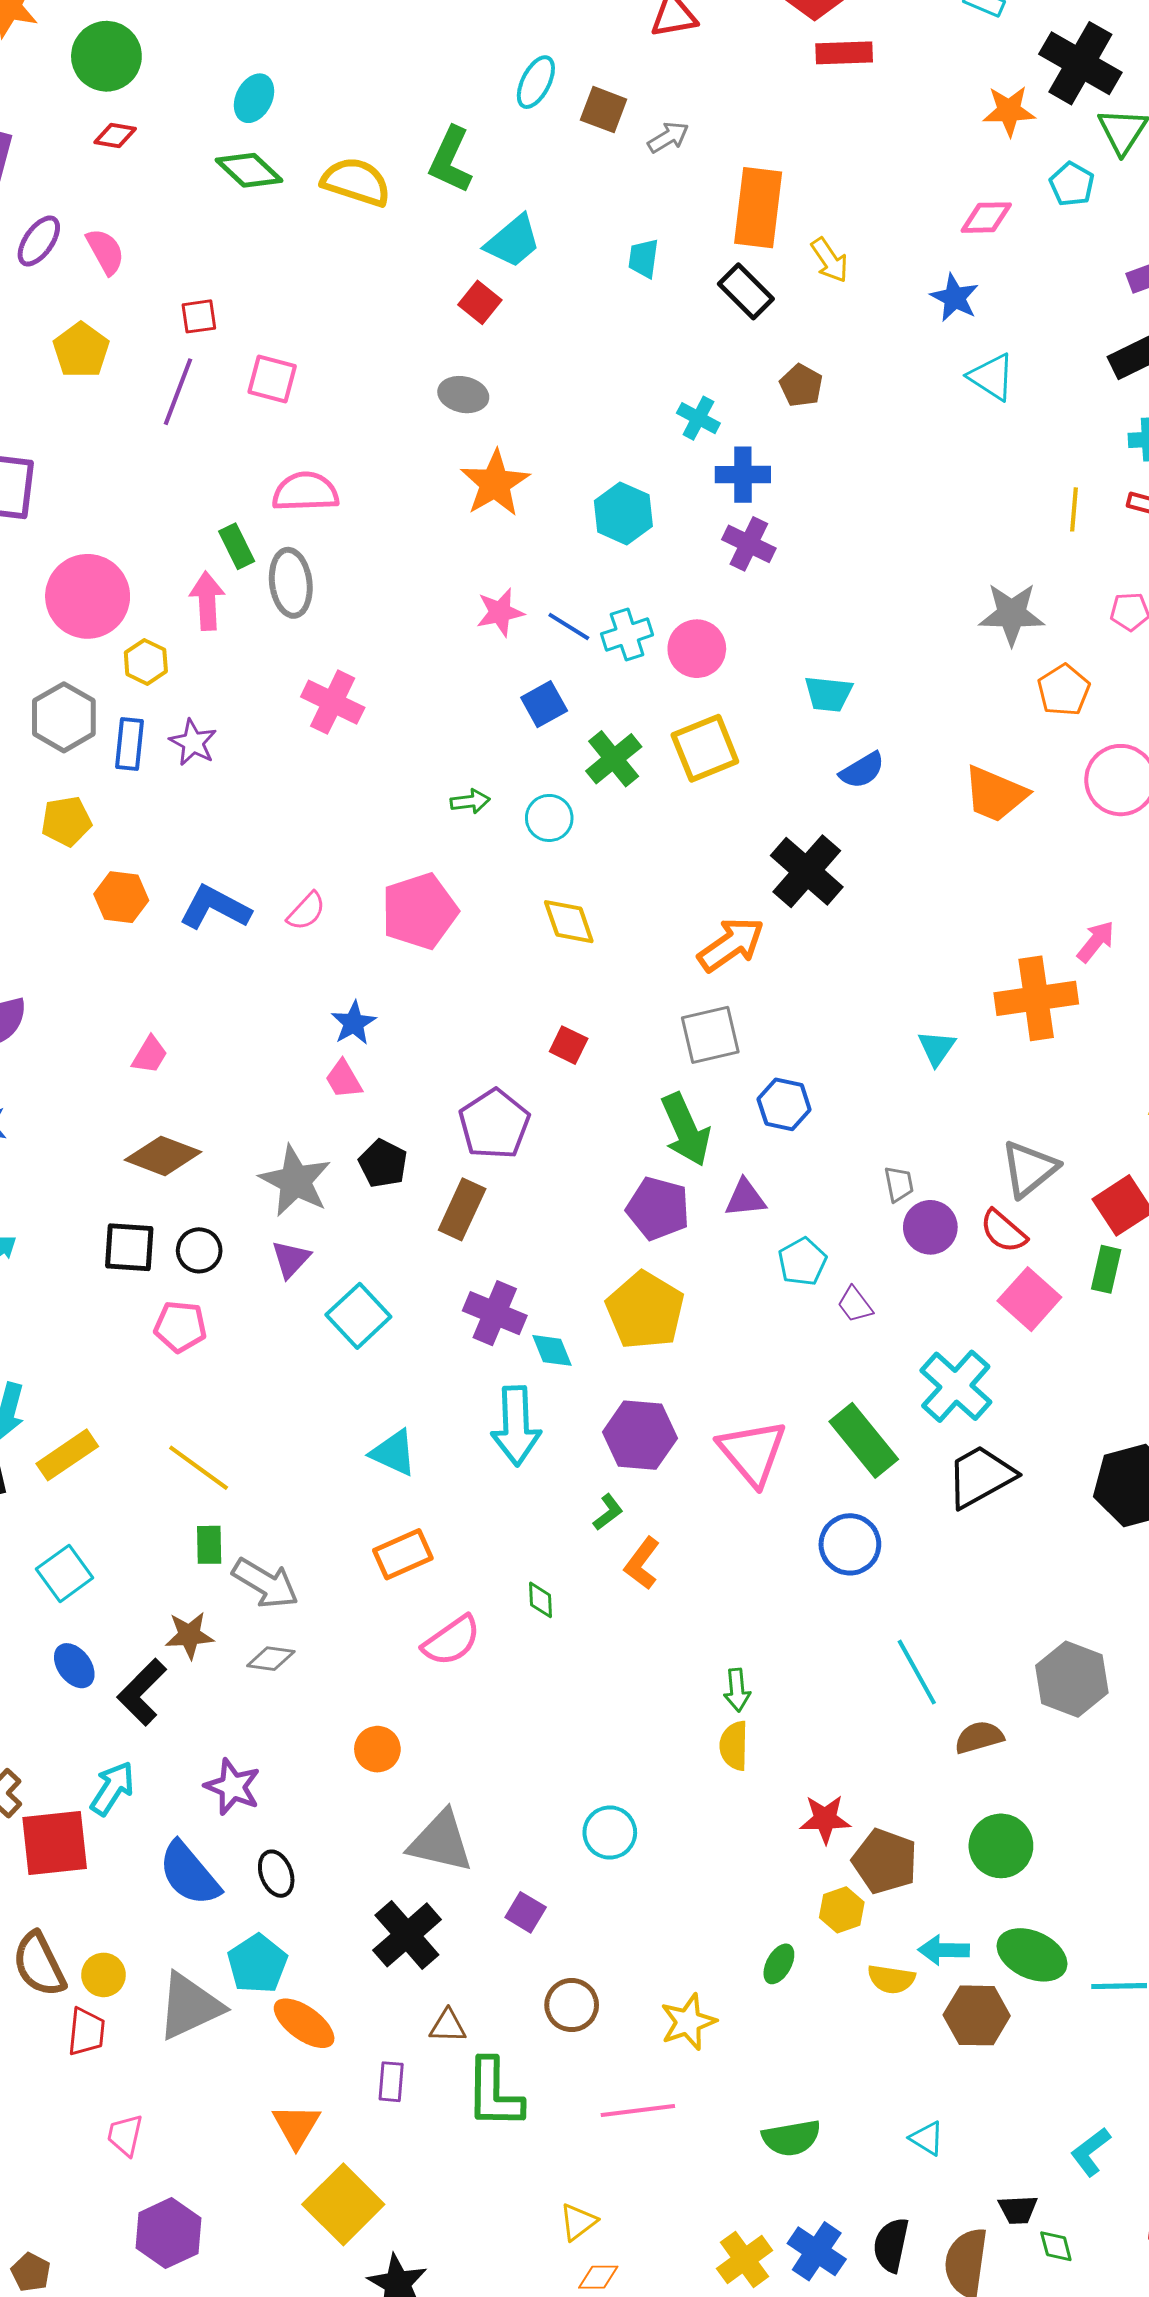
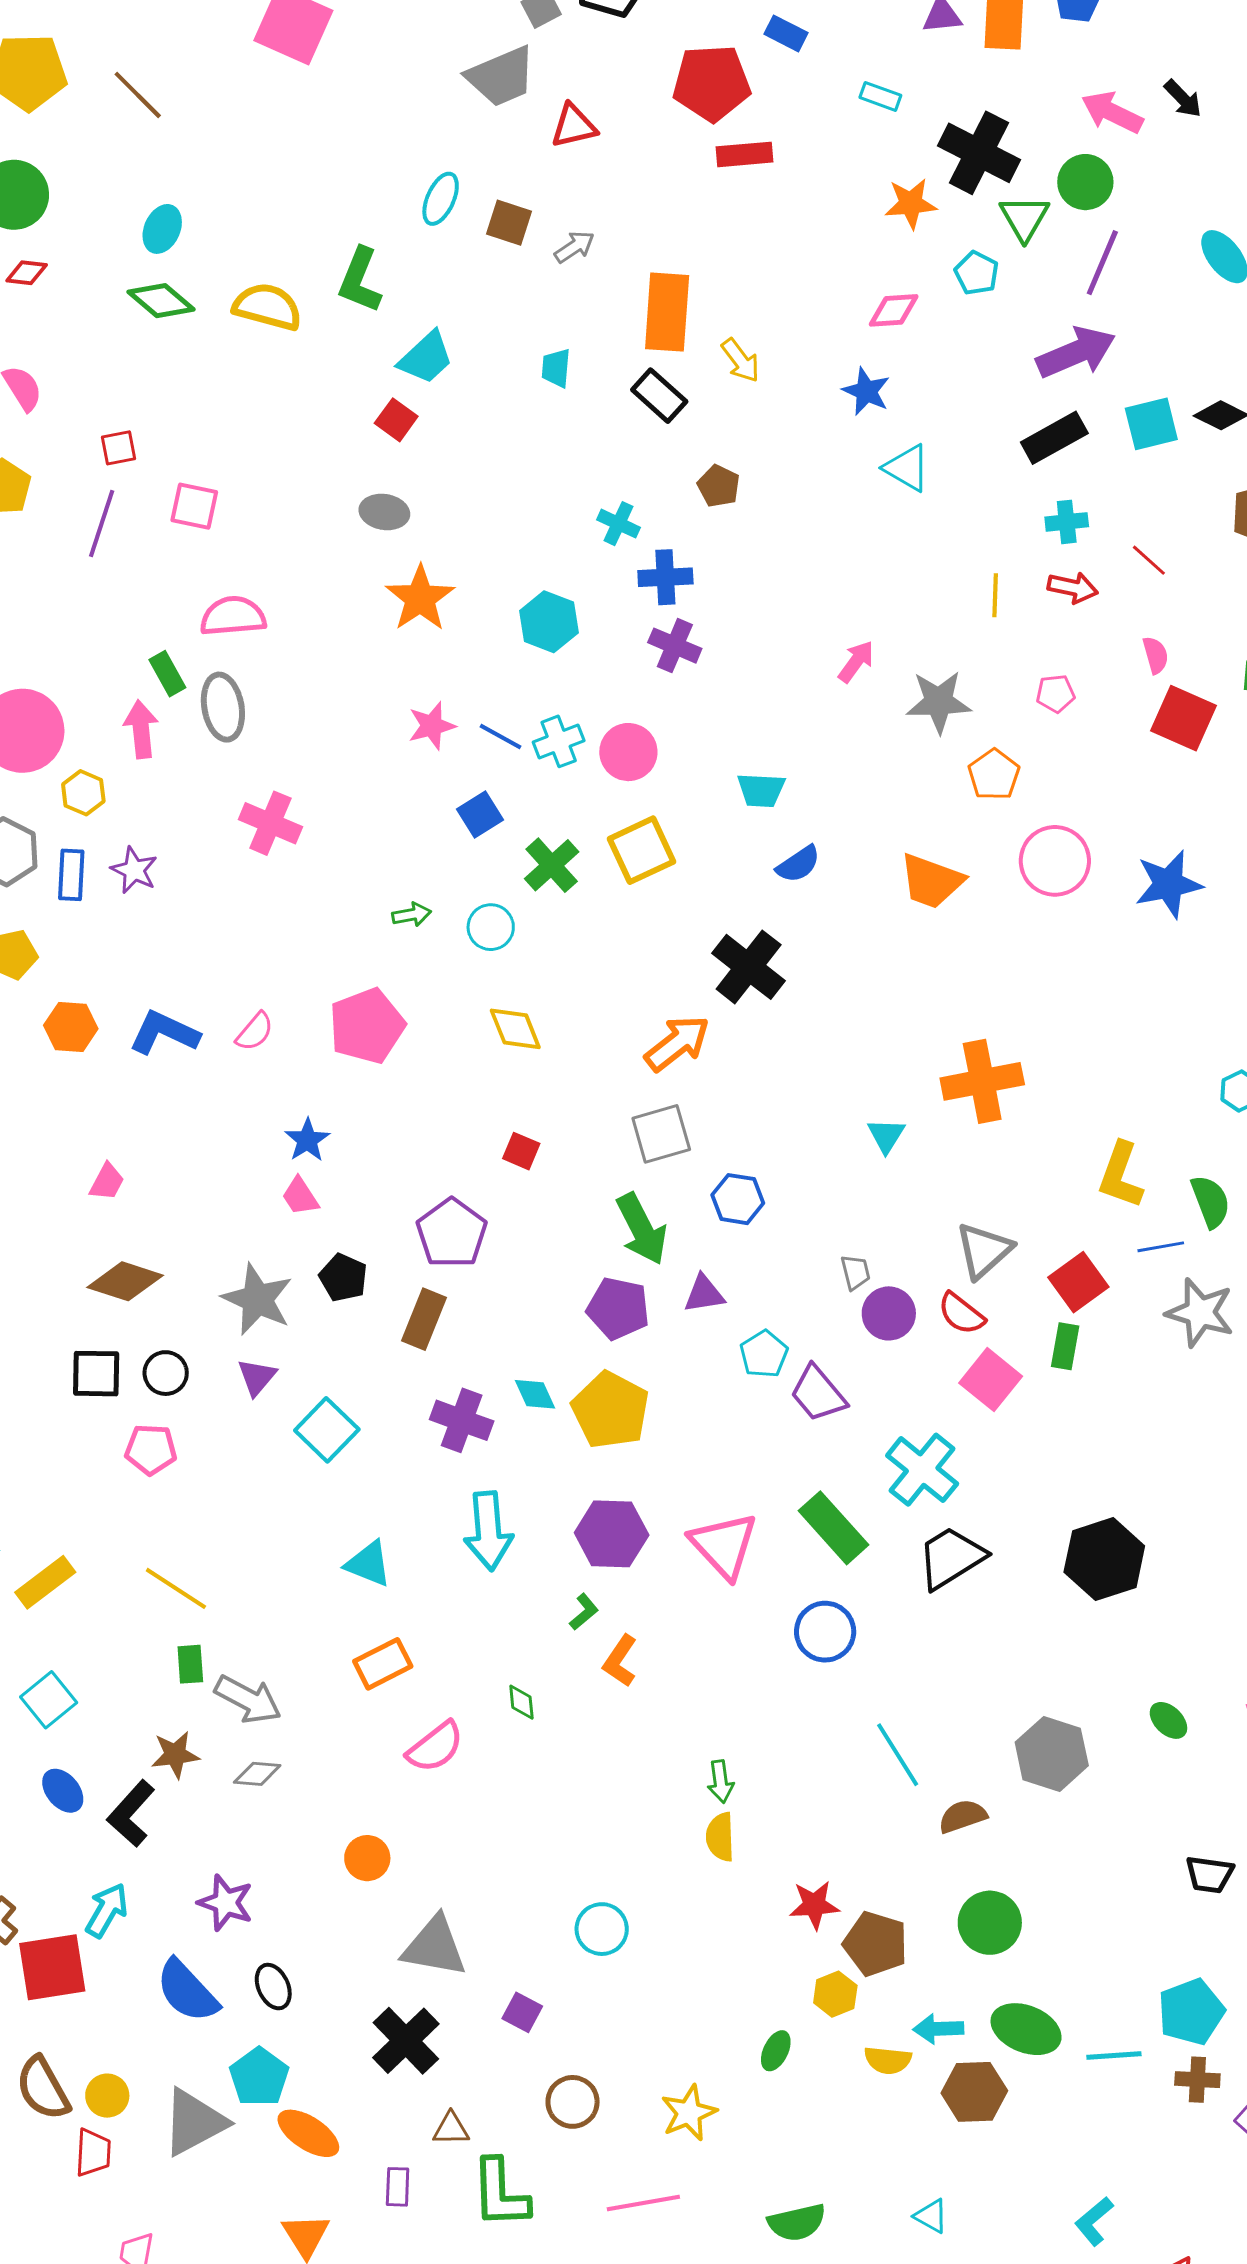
pink arrow: (1096, 942) -> (856, 662), moved
purple trapezoid: (855, 1304) -> (818, 1394), size x1.6
cyan diamond: (552, 1350) -> (535, 1394), moved

